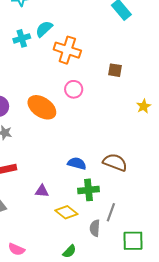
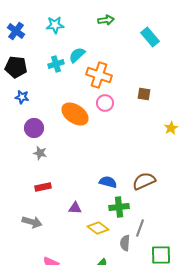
pink circle: (74, 89) -> (105, 103), moved
orange ellipse: (42, 107) -> (75, 114), moved
brown semicircle: (115, 162) -> (144, 181), turned -45

